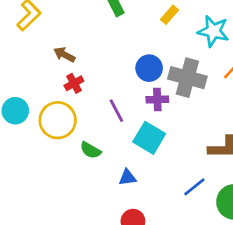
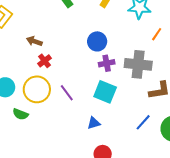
gray cross: (187, 78) -> (138, 64), moved
purple line: (116, 111) -> (67, 93), moved
green semicircle: (90, 150) -> (20, 114), moved

